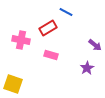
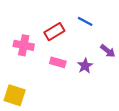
blue line: (66, 12) -> (85, 21), moved
purple star: (87, 68) -> (85, 66), moved

